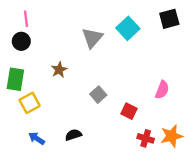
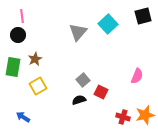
brown star: (59, 70) -> (35, 59), moved
yellow square: (30, 103) -> (38, 86), moved
red square: (129, 111) -> (101, 92), moved
black semicircle: (73, 135) -> (79, 100), moved
blue arrow: (37, 138) -> (23, 117), moved

